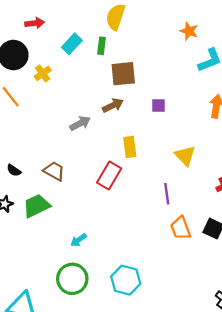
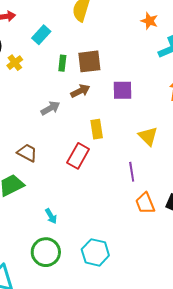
green rectangle: (101, 46) -> (62, 63), moved
purple square: (159, 105) -> (123, 90), size x1.5
cyan arrow: (79, 240) -> (51, 216), turned -84

